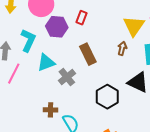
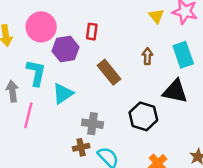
yellow triangle: (134, 26) -> (156, 16), moved, size x0.6
gray cross: (67, 77) -> (93, 124), moved, turned -30

